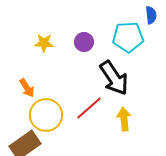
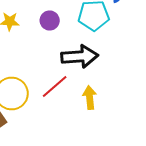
black arrow: (114, 78) -> (80, 56), turned -60

